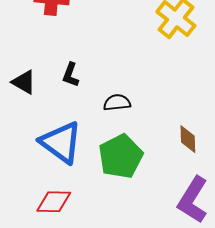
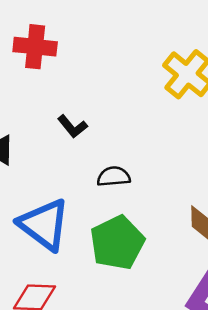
black L-shape: (71, 75) -> (72, 126), moved, turned -60

